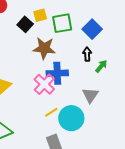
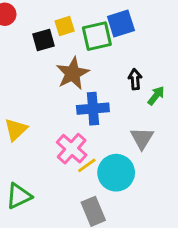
black square: (25, 24) -> (44, 40), turned 35
blue square: (92, 29) -> (121, 23), moved, turned 30
brown star: (44, 48) -> (73, 73), turned -30
pink cross: (44, 84) -> (72, 149), moved

